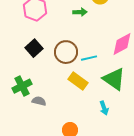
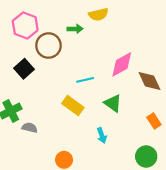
brown circle: (66, 52) -> (48, 46), moved
green triangle: (114, 79) -> (113, 103), size x0.7

